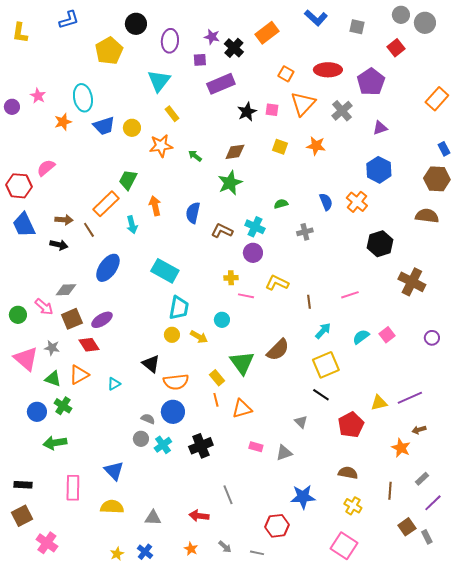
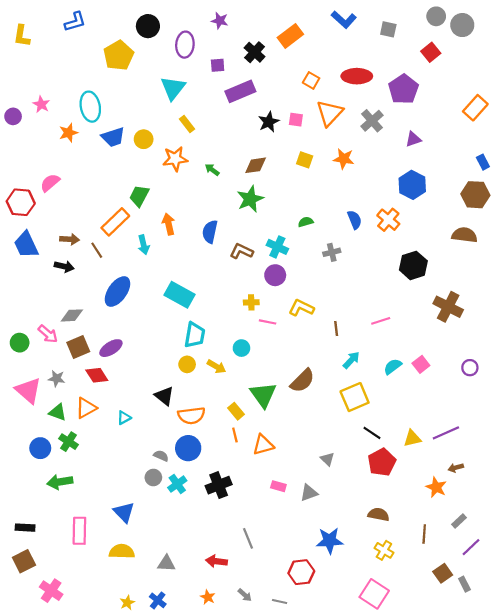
purple star: (212, 37) -> (220, 21), moved
black line: (321, 395) -> (372, 433), moved

